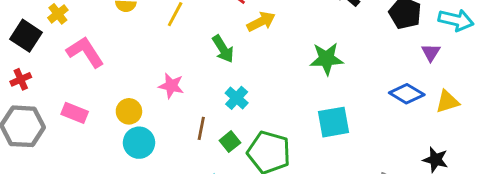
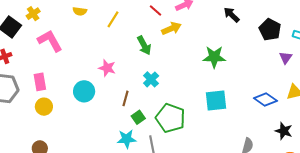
blue diamond: (407, 94) -> (265, 100), moved
yellow circle: (129, 111) -> (44, 107), moved
pink rectangle: (75, 113) -> (40, 82), turned 54
green square: (230, 142) -> (138, 117), moved
cyan circle: (139, 143) -> (84, 91), moved

